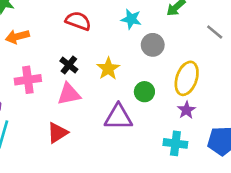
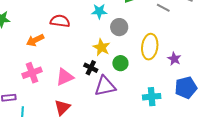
orange arrow: (17, 37) -> (35, 40), moved
black cross: (69, 65) -> (91, 68), moved
yellow star: (108, 69) -> (101, 47), moved
purple star: (186, 110) -> (174, 59), moved

